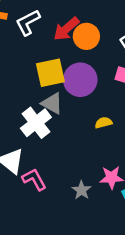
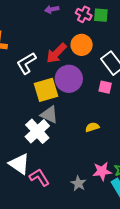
white L-shape: (28, 22) -> (26, 63), moved
orange circle: (86, 36) -> (82, 45), moved
purple circle: (80, 80) -> (69, 79), moved

